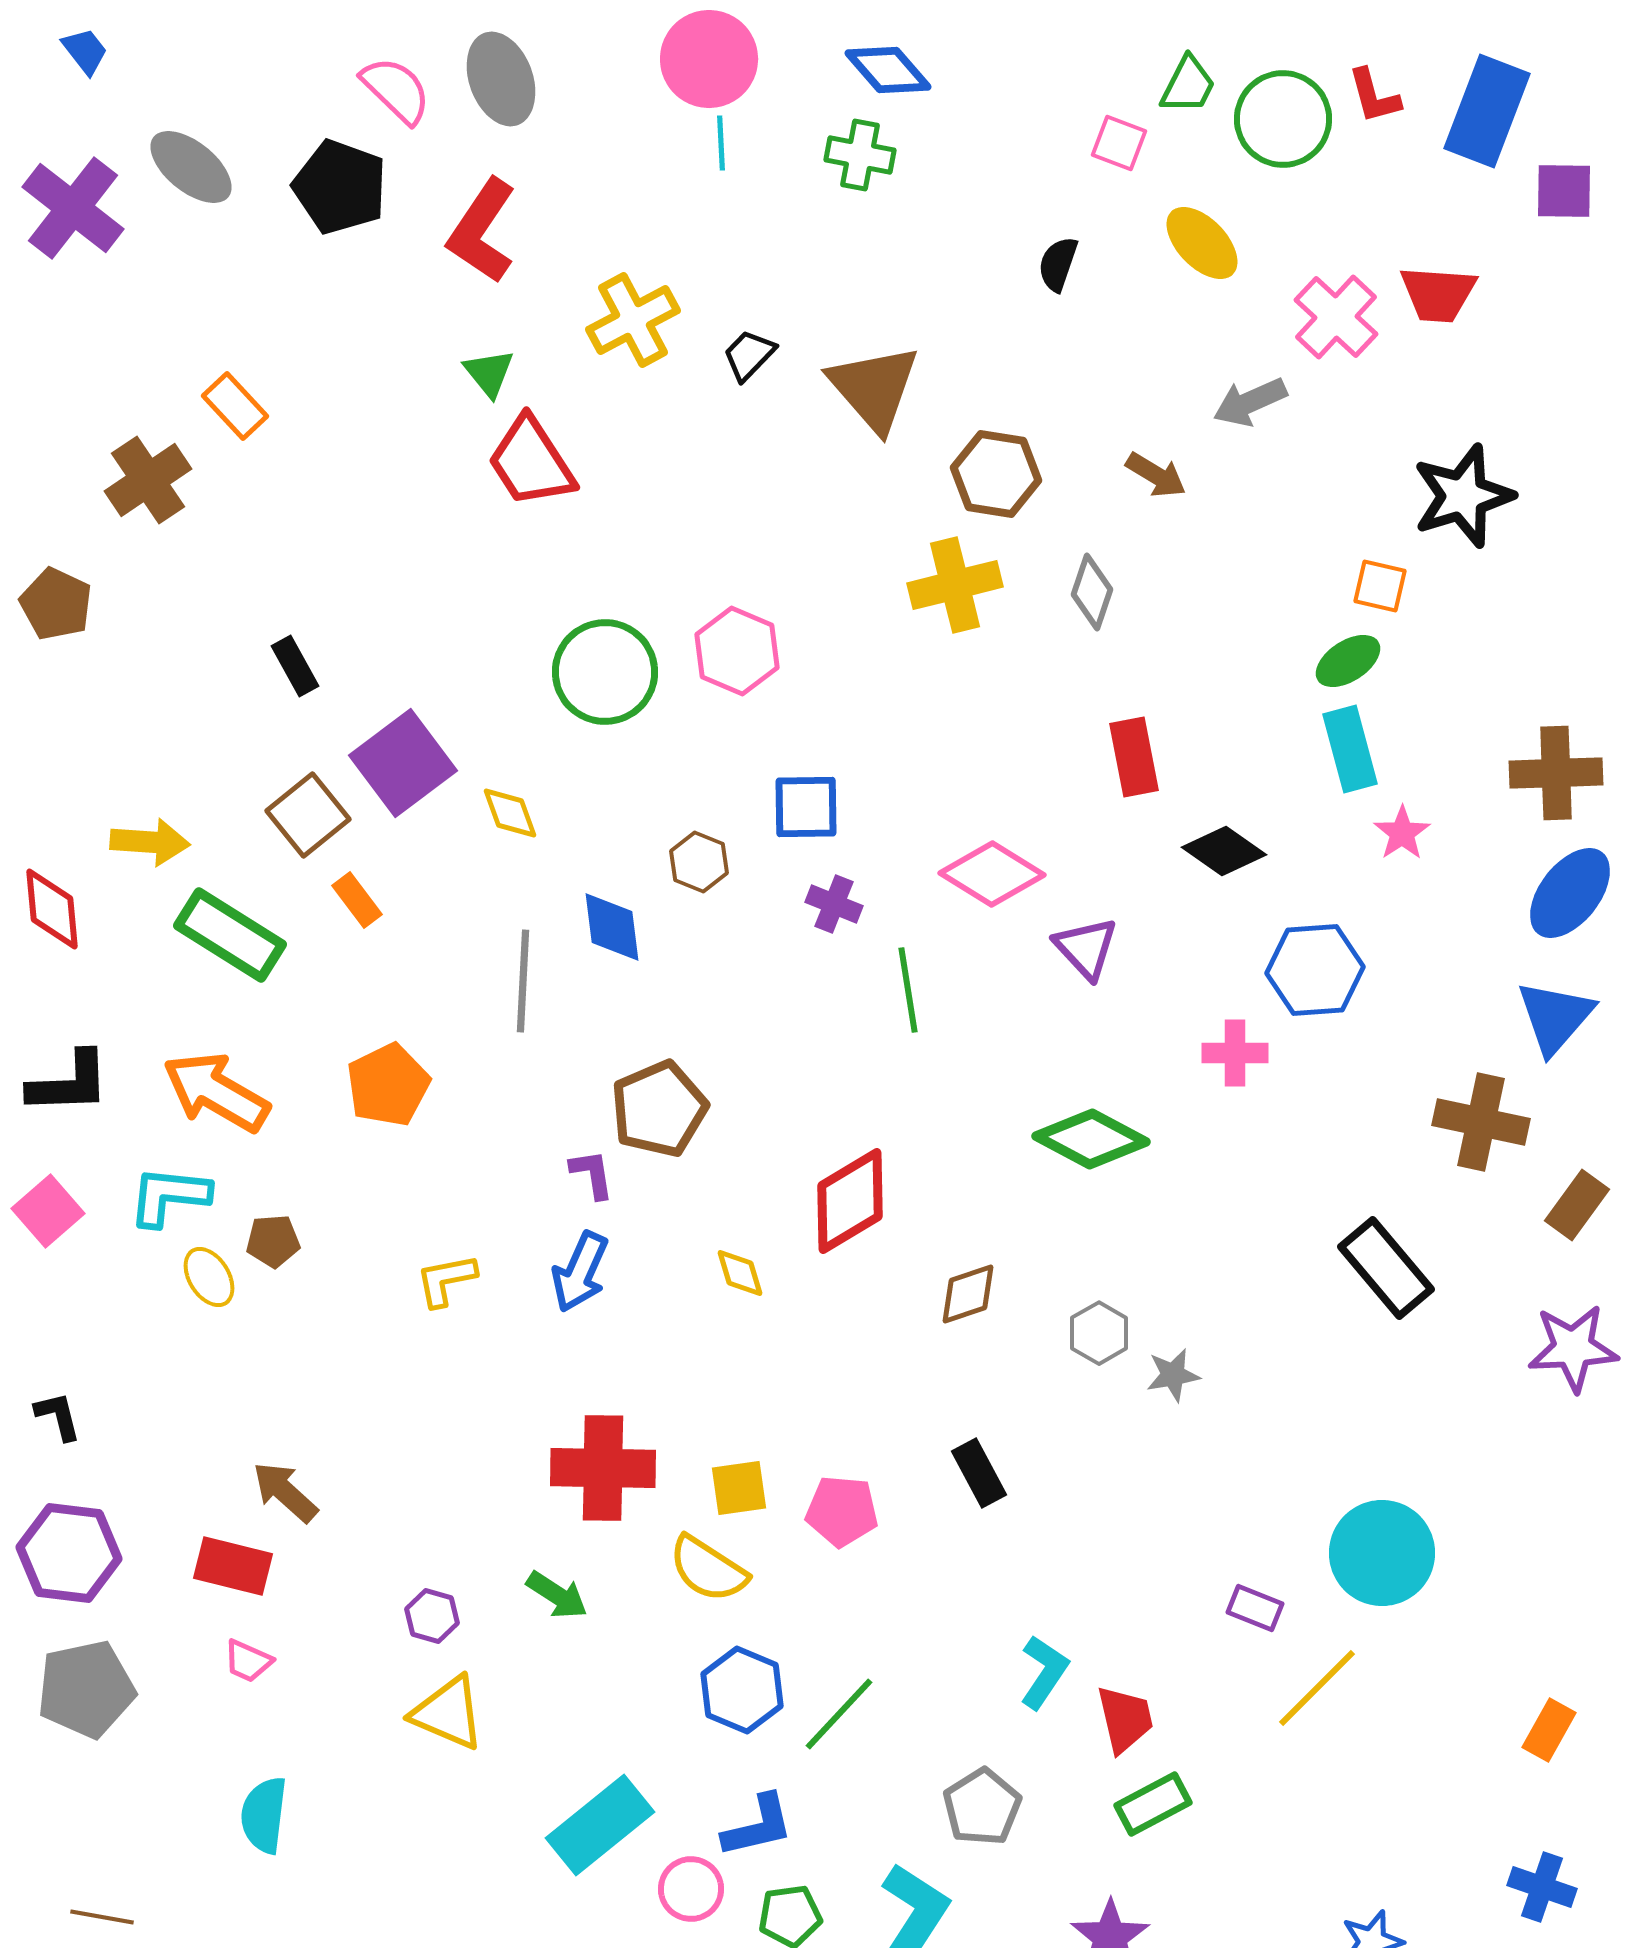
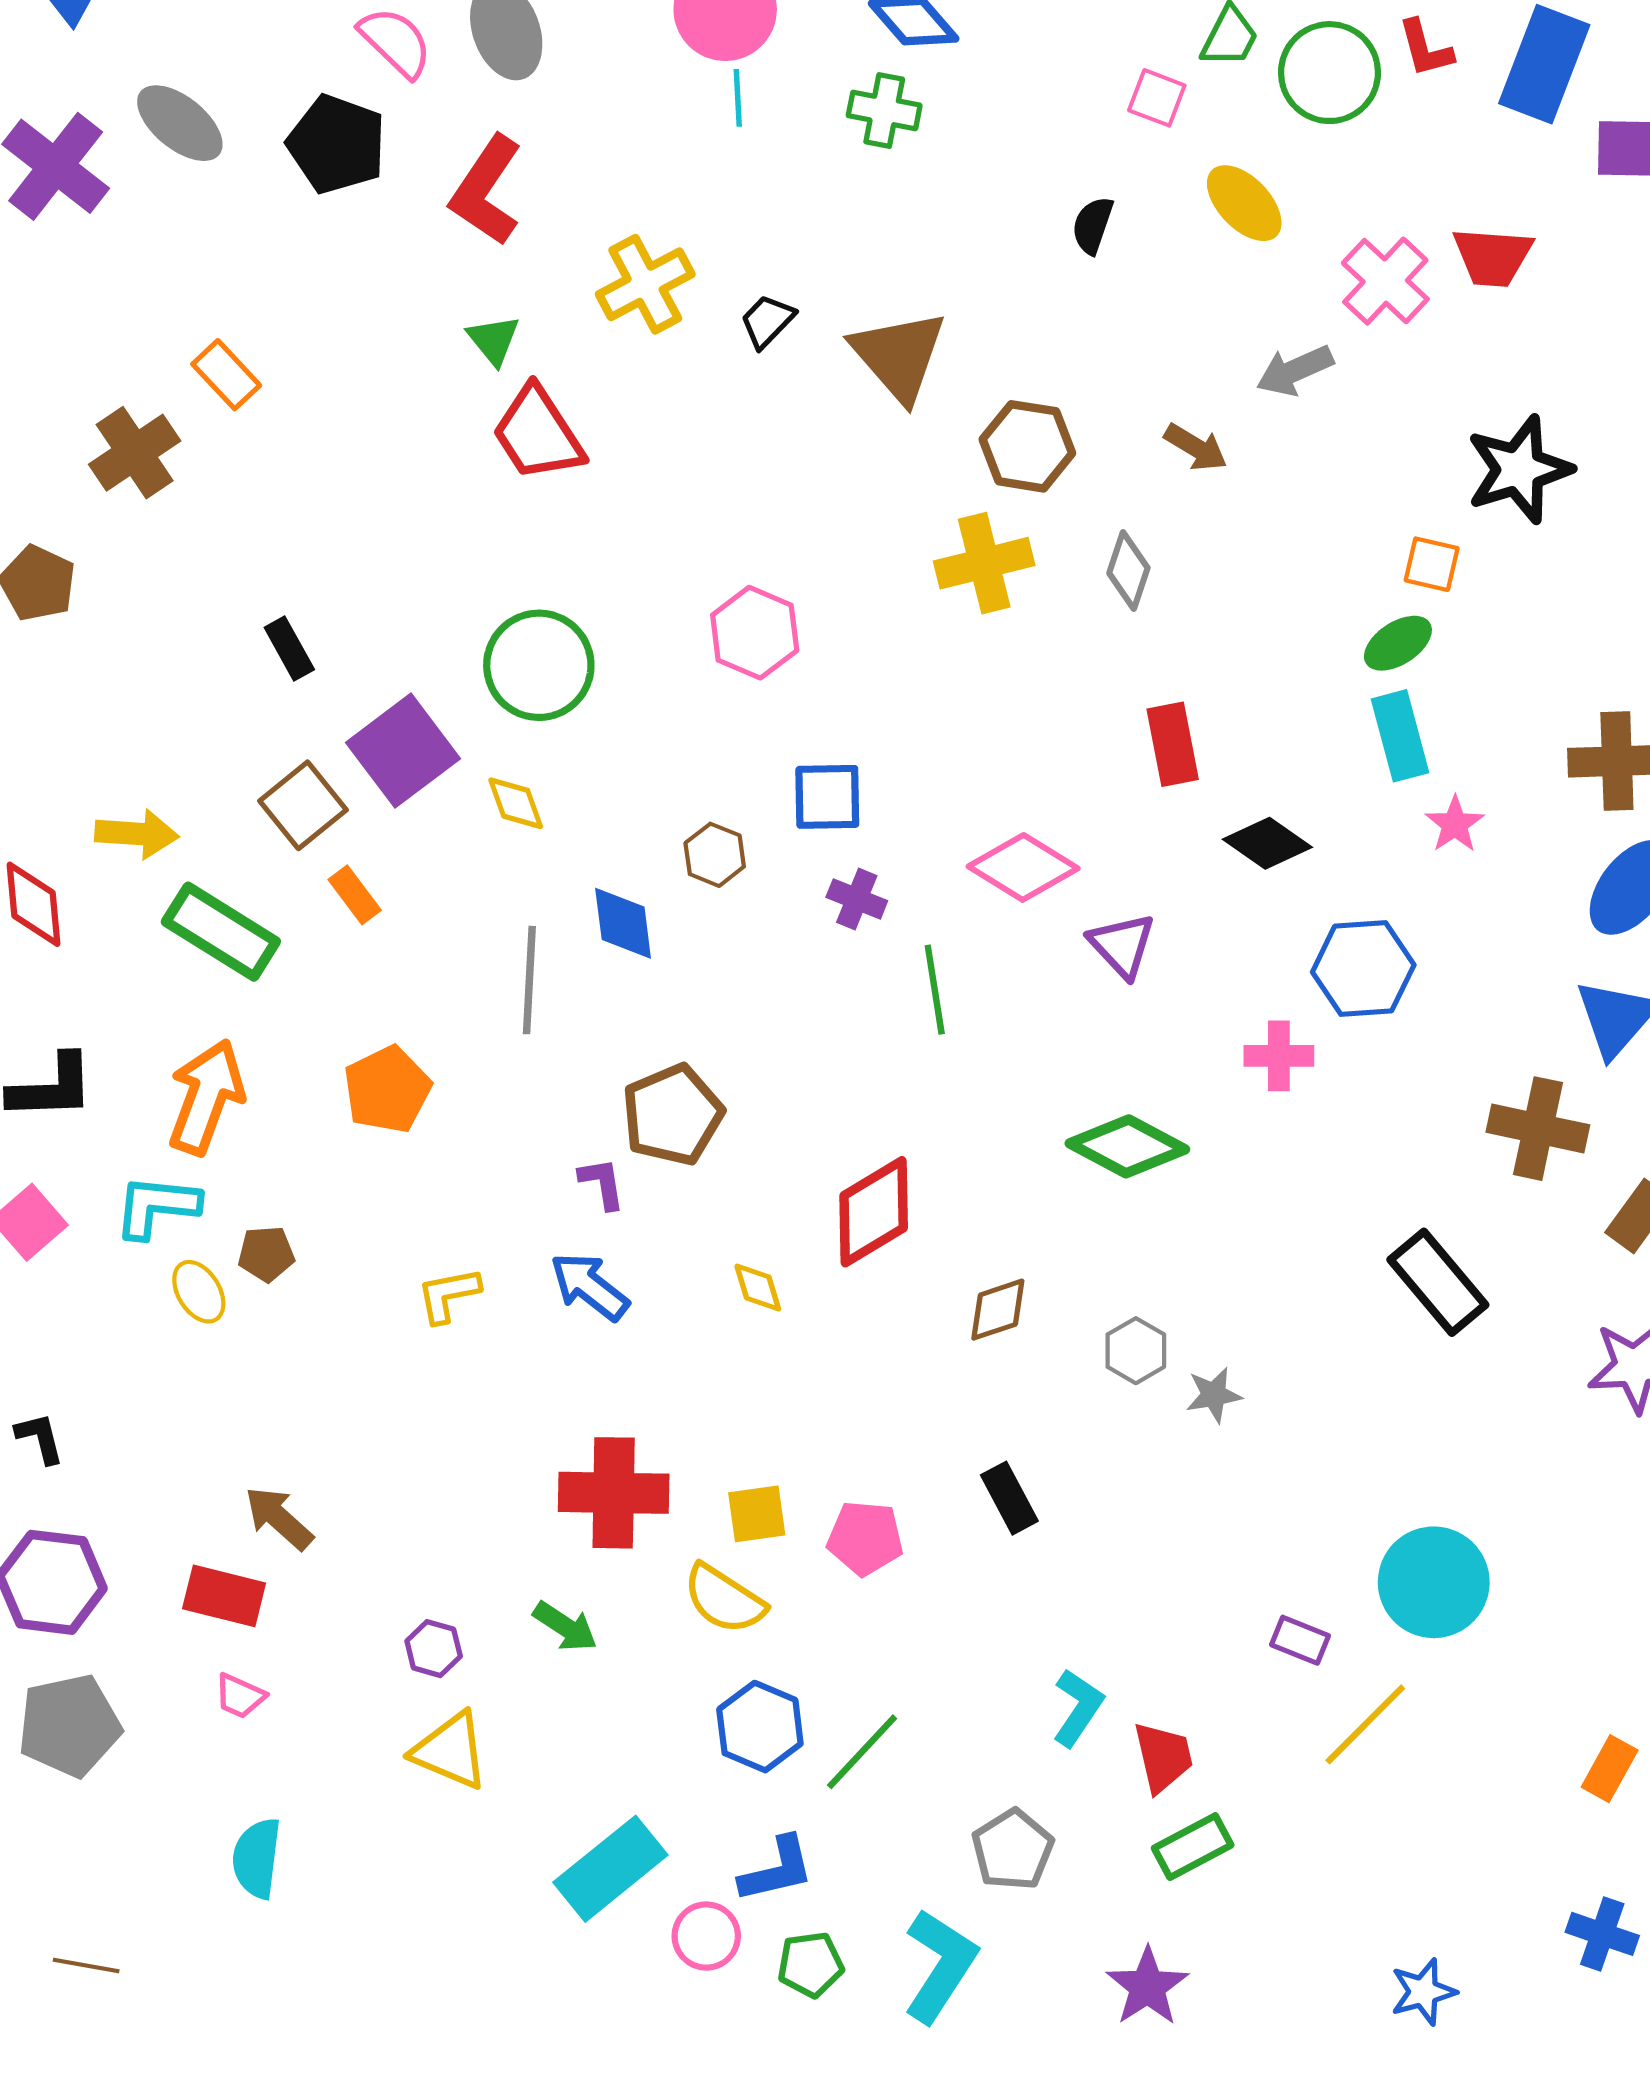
green circle: (605, 672) -> (539, 665), moved
orange arrow: (216, 1092) -> (206, 1097), turned 80
blue arrow: (580, 1272) -> (589, 1286), turned 104

